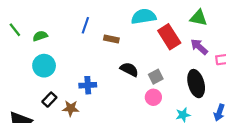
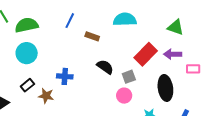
green semicircle: (40, 36) -> (27, 25), size x1.6
red rectangle: (169, 37) -> (146, 54), moved, turned 70
purple arrow: (199, 47) -> (173, 54), turned -48

